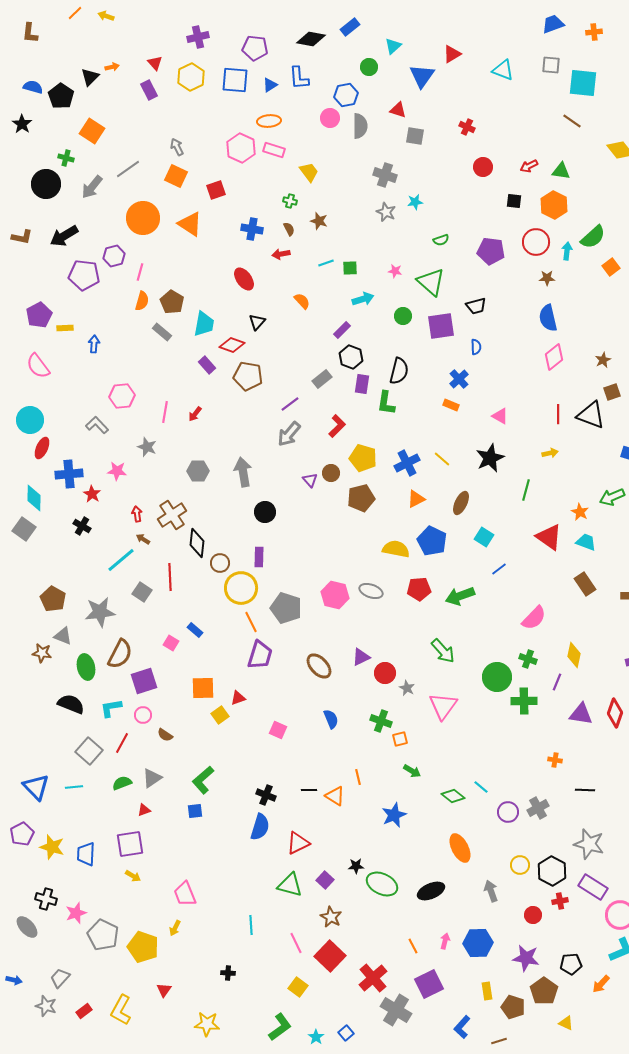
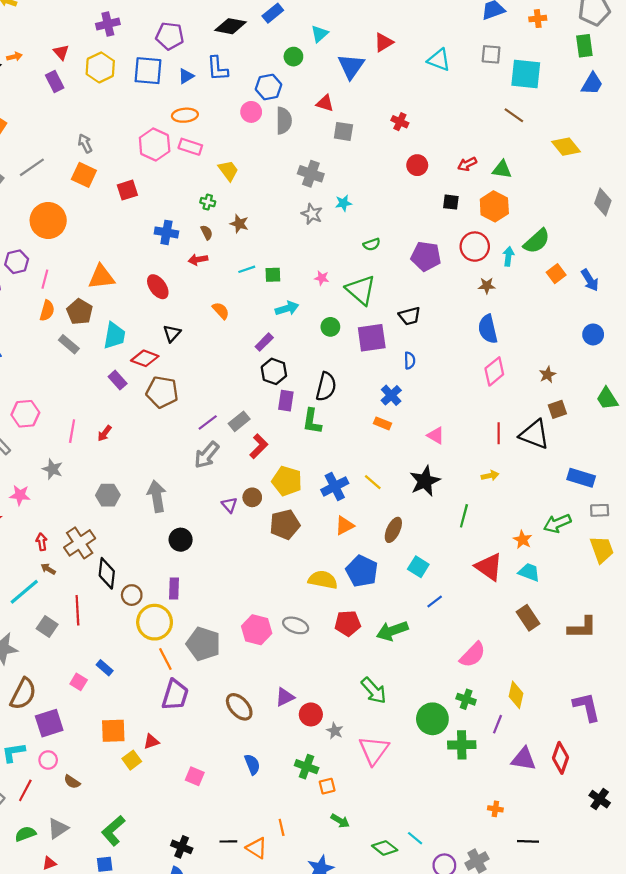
orange triangle: (190, 224) -> (101, 277), moved, turned -40
gray rectangle: (322, 379) -> (239, 421), moved

